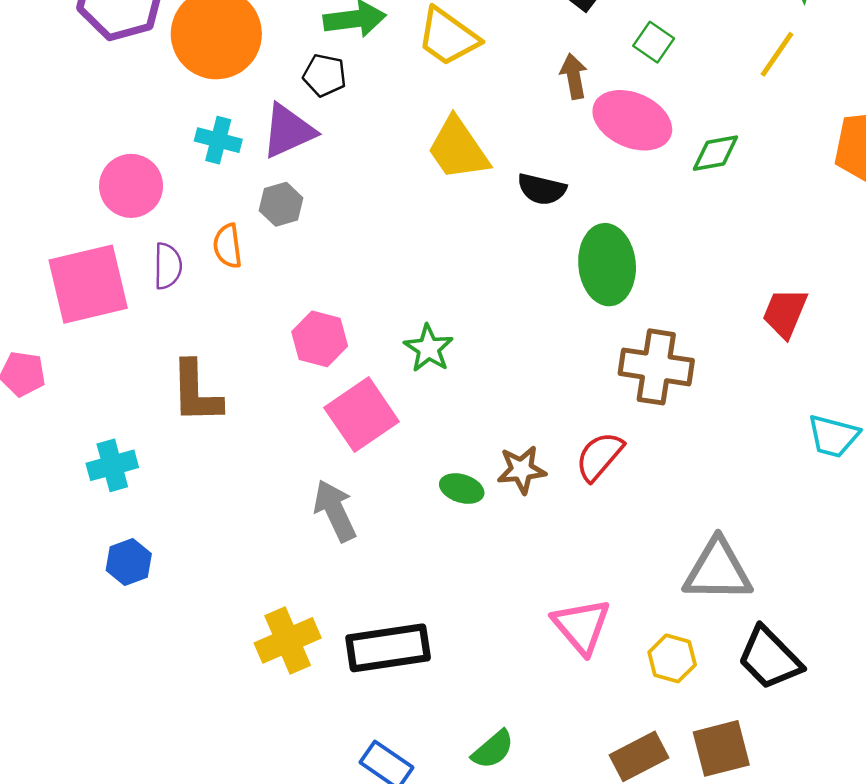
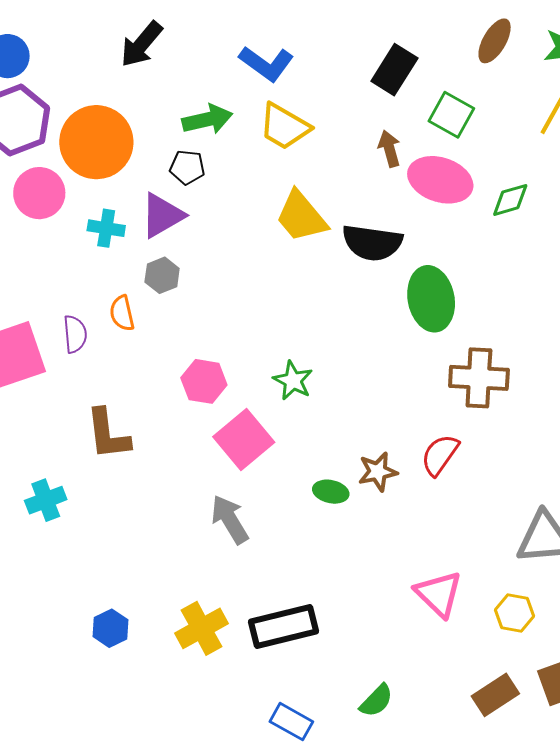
green square: (654, 42) -> (451, 115), size x1.4
pink circle: (131, 186) -> (39, 193), moved
black semicircle: (542, 189) -> (372, 243), size x1.5
blue hexagon: (129, 562) -> (111, 628), moved

